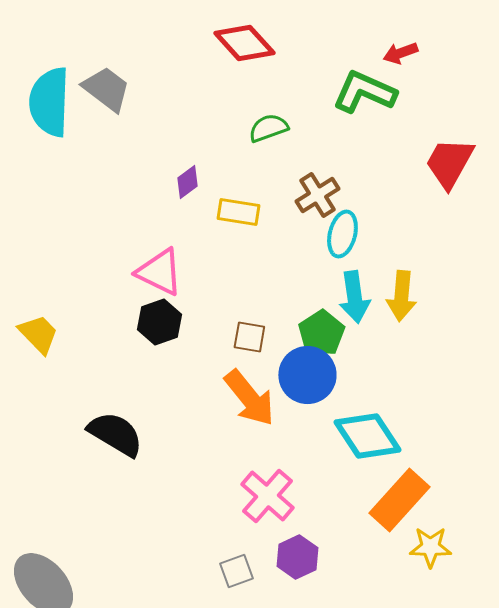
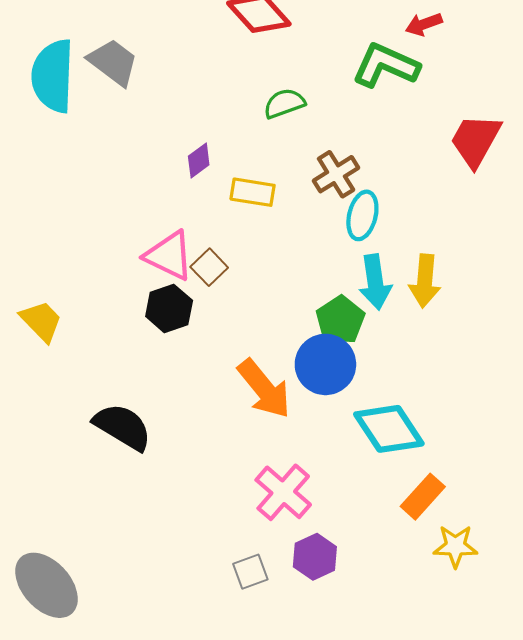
brown square: (249, 337) -> (209, 267), moved, turned 36
orange rectangle: (399, 500) -> (423, 497), size x0.7

